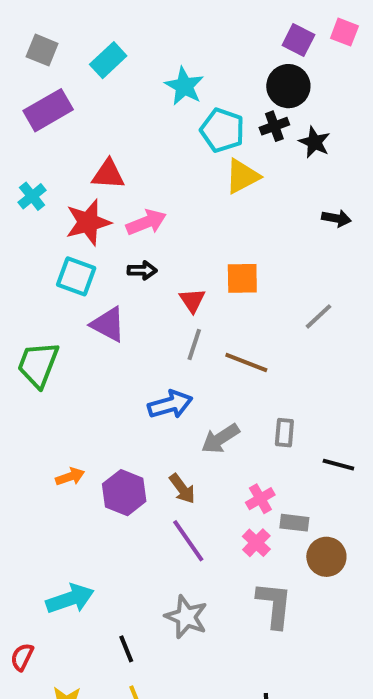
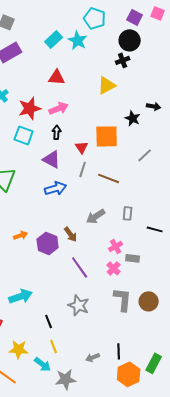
cyan rectangle: (108, 60) -> (54, 39), moved
cyan pentagon: (222, 130) -> (95, 18), moved
black star: (314, 142) -> (133, 118), moved
red triangle: (108, 174) -> (57, 77), moved
black arrow: (142, 270) -> (57, 132), turned -88
orange square: (242, 278) -> (107, 136), size x1.4
purple triangle: (108, 324) -> (52, 159), moved
blue arrow: (170, 405) -> (56, 188), moved
brown arrow: (182, 489) -> (71, 234), moved
brown circle: (326, 557) -> (149, 301), moved

